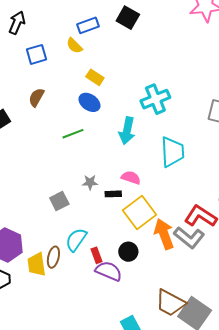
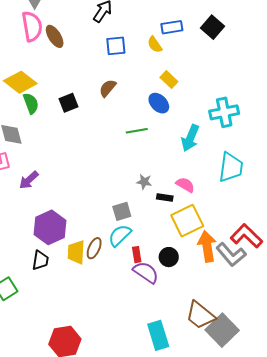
gray square: (59, 201) -> (122, 211), moved

